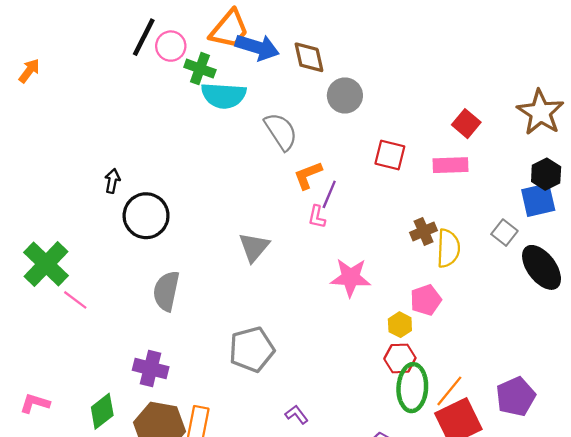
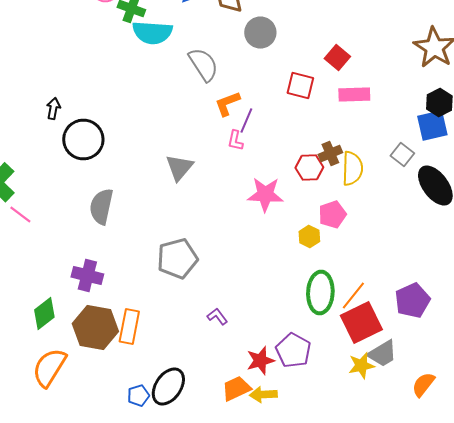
red square: (466, 124) -> (337, 58), moved
red hexagon: (400, 358) -> (309, 168), moved

